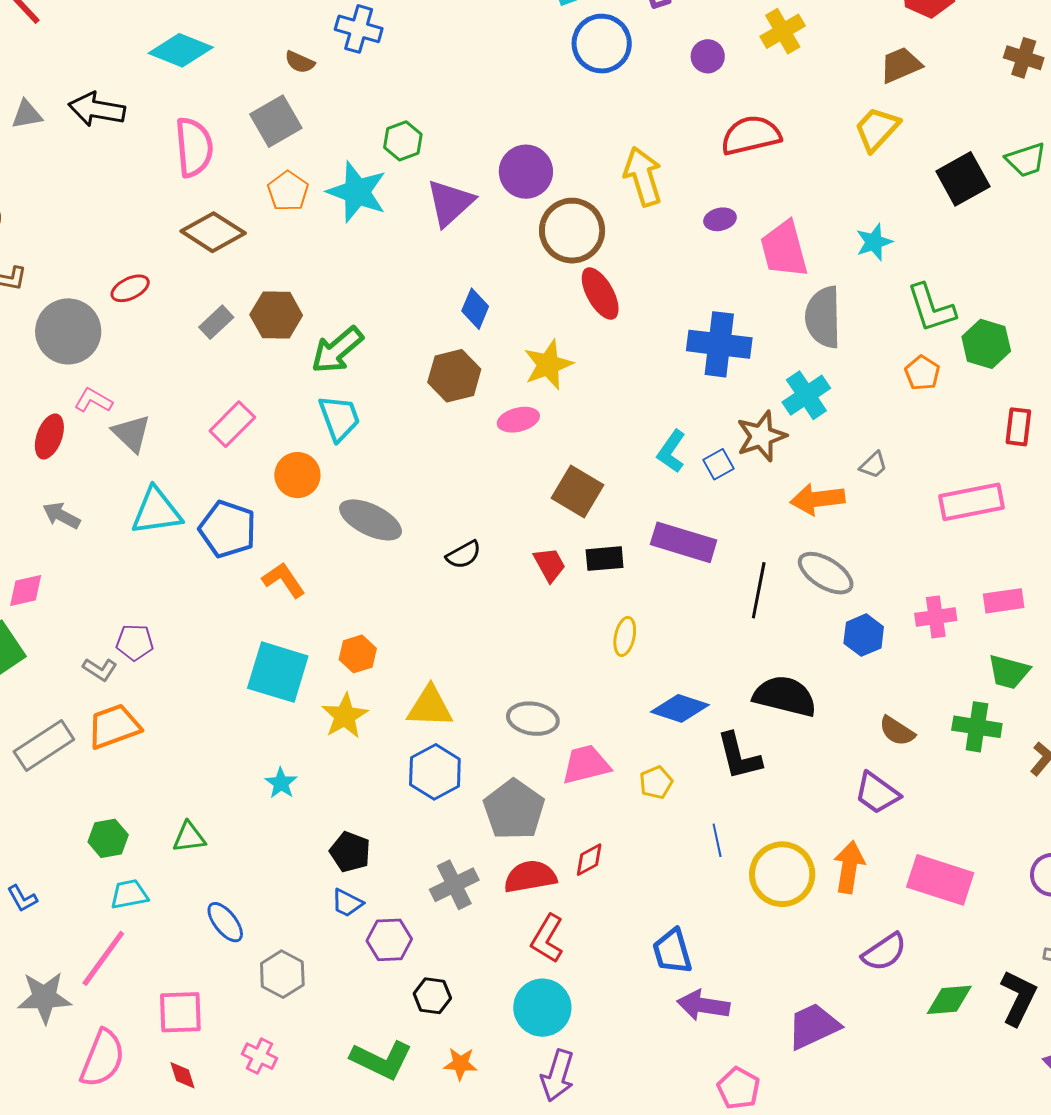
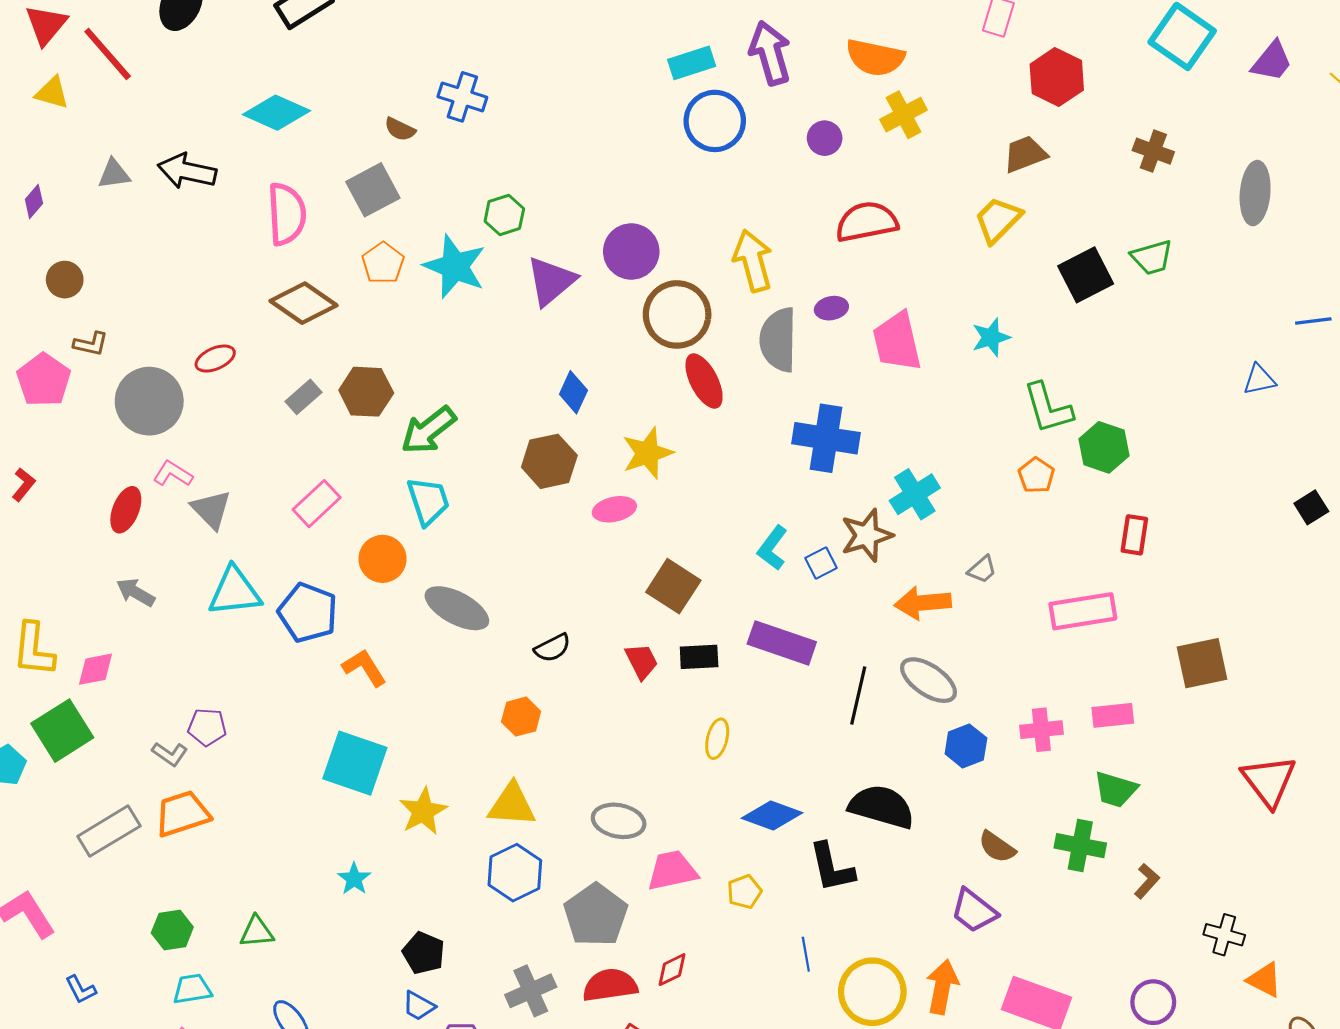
gray semicircle: (823, 317) -> (778, 340), moved
orange hexagon: (358, 654) -> (521, 717), moved

